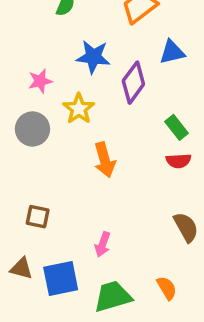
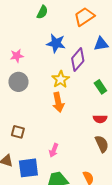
pink star: (40, 81) -> (17, 56), moved
yellow star: (79, 109) -> (61, 79), moved
red semicircle: (179, 161) -> (100, 119), moved

